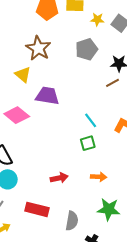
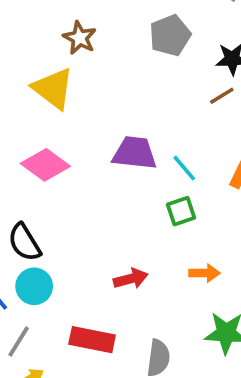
brown star: (38, 48) -> (80, 38), size x0.7
yellow triangle: (23, 75) -> (53, 88), size x1.4
purple trapezoid: (47, 96) -> (135, 153), moved

